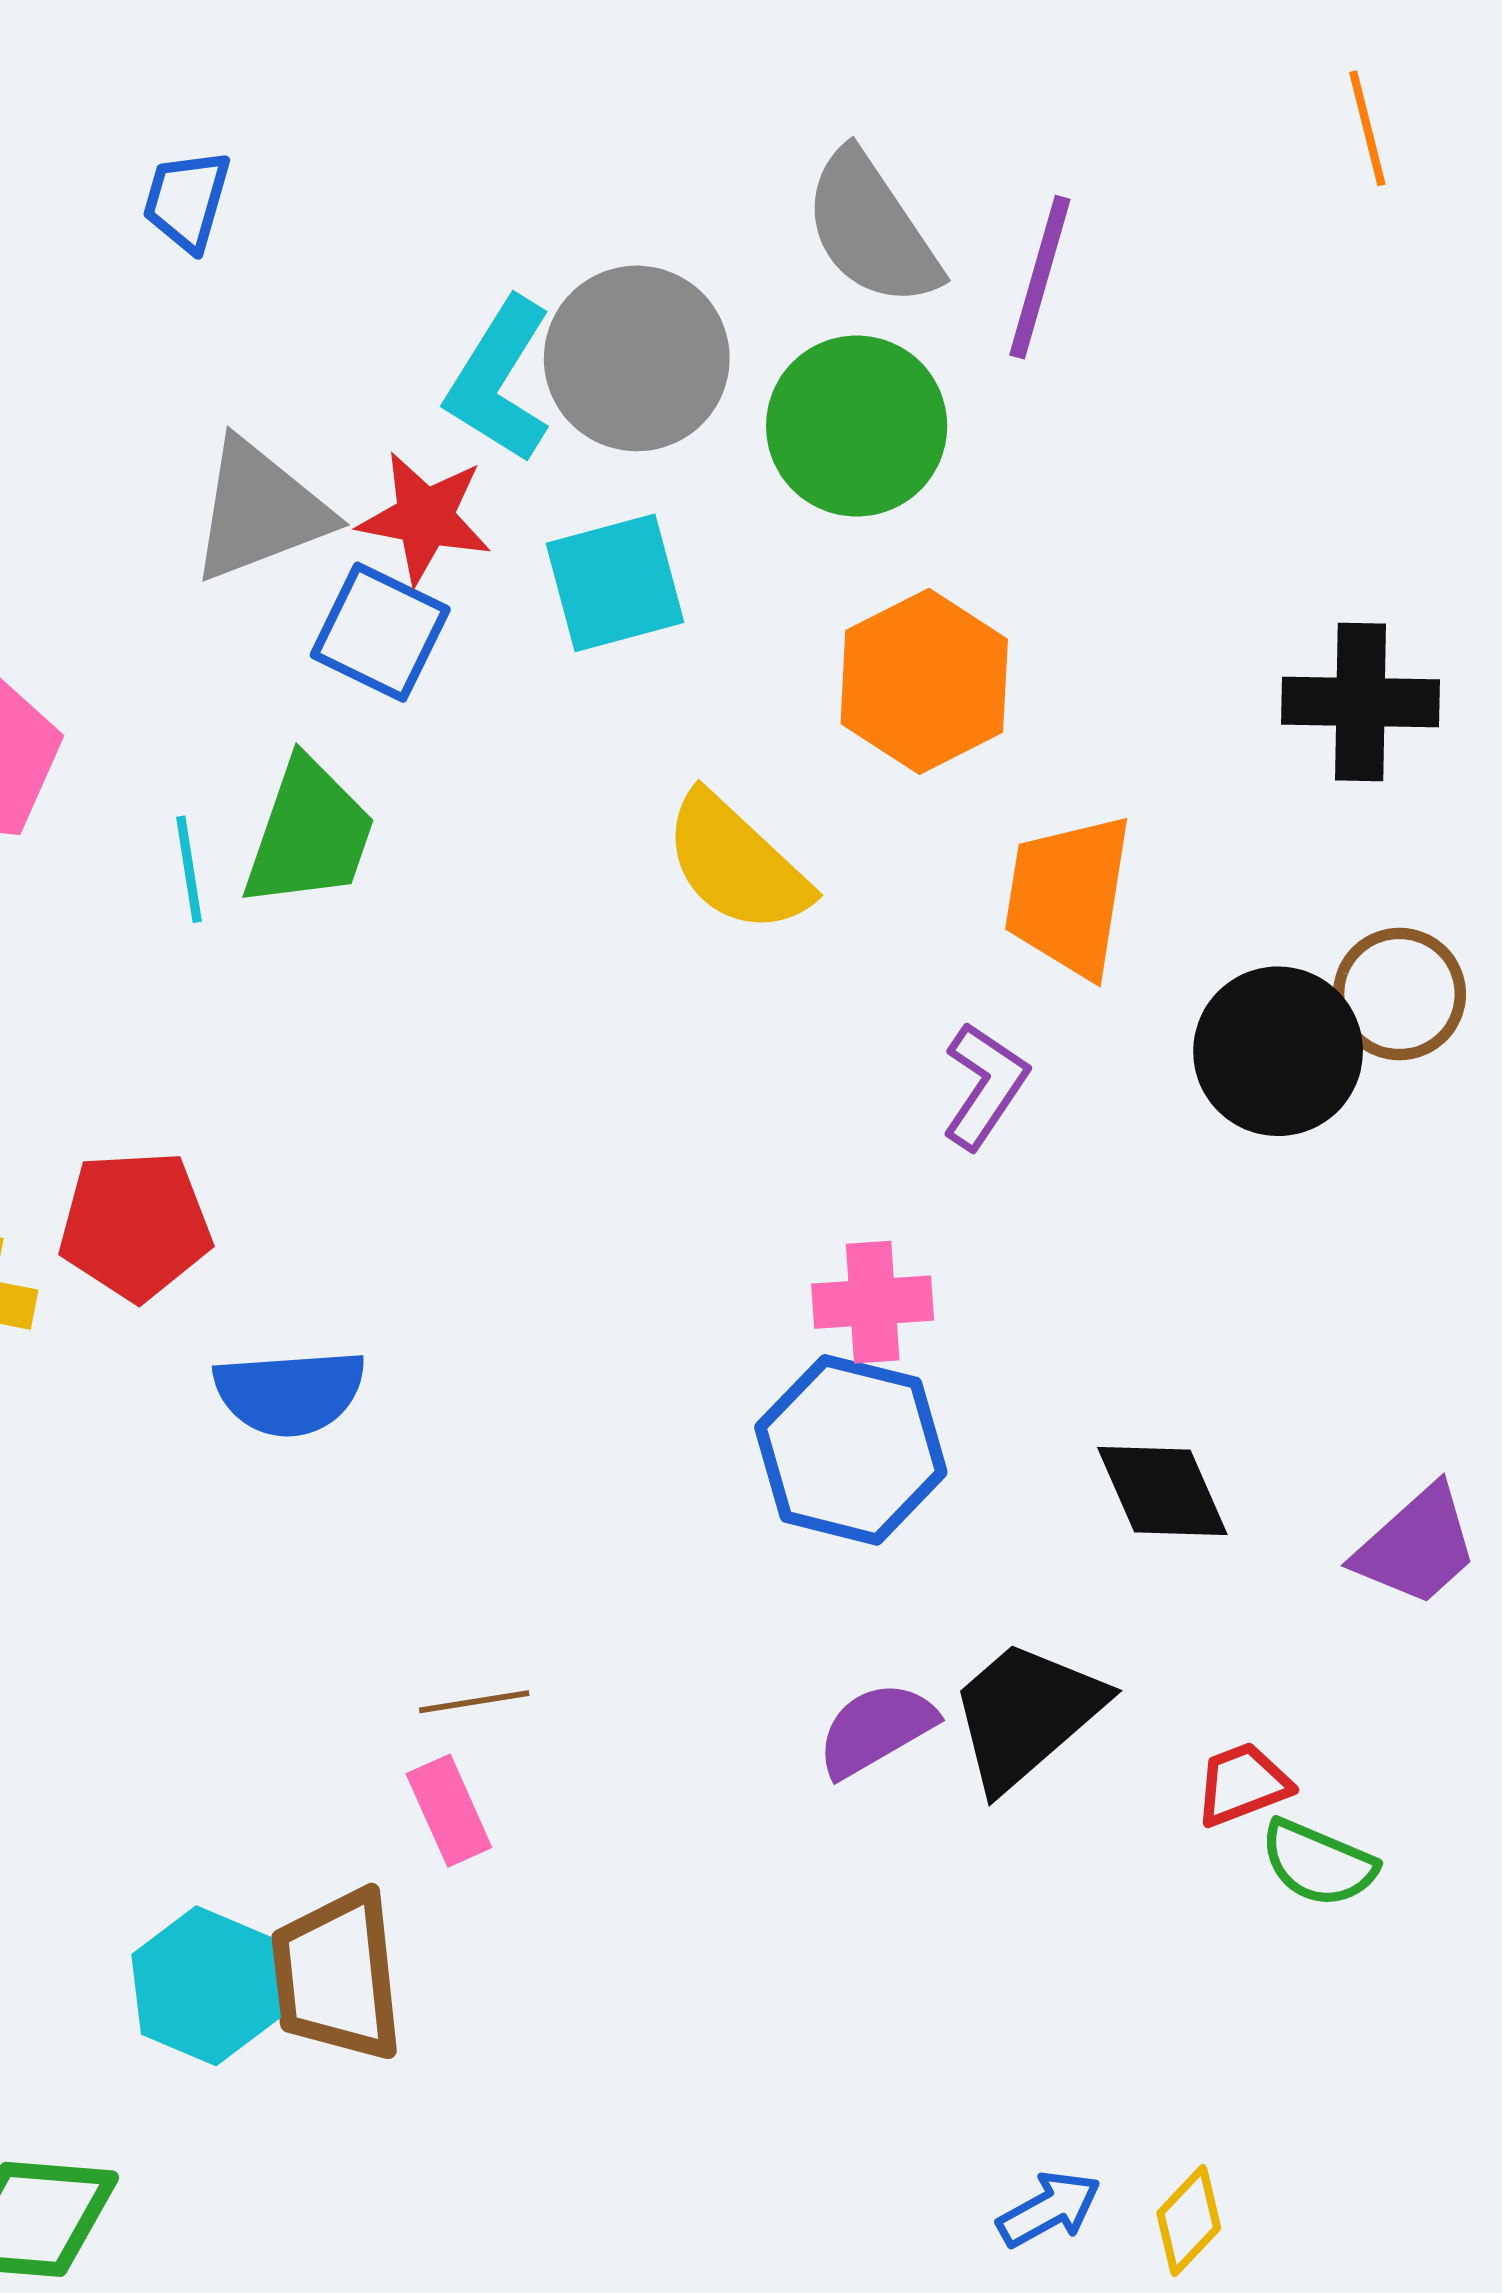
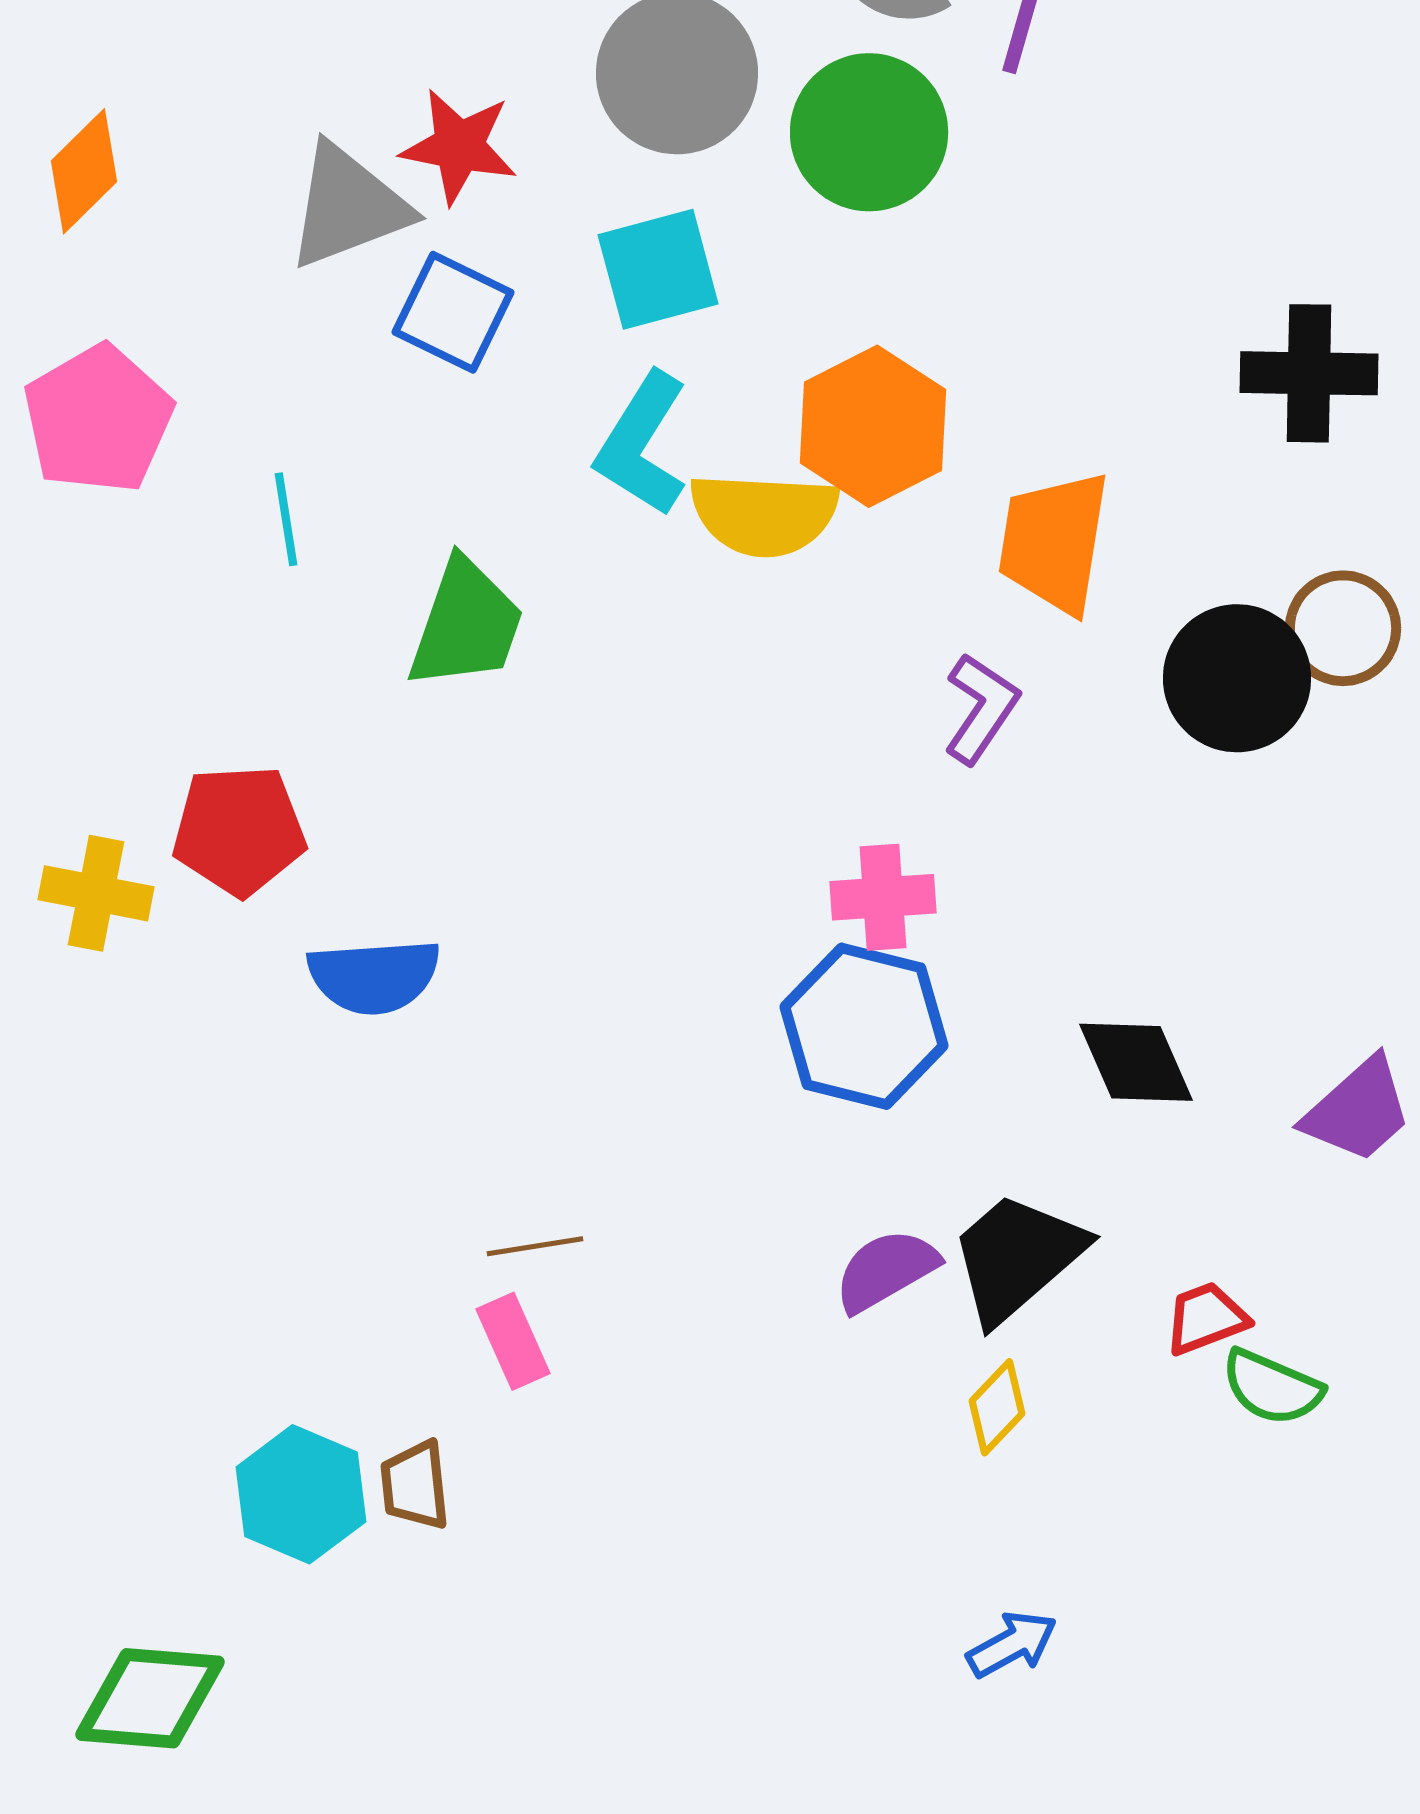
cyan L-shape: (499, 380) -> (642, 444), moved
red star: (425, 518) -> (459, 146), moved
orange hexagon: (924, 681) -> (873, 426), moved
green trapezoid: (309, 834) -> (466, 624), moved
yellow semicircle: (736, 863) -> (764, 514), turned -40
brown trapezoid: (337, 1975) -> (415, 1485), size x0.6
blue arrow: (1049, 2209) -> (1012, 1644), moved
yellow diamond: (1189, 2221) -> (997, 1407), moved

